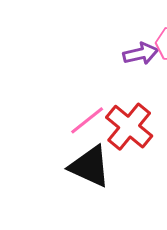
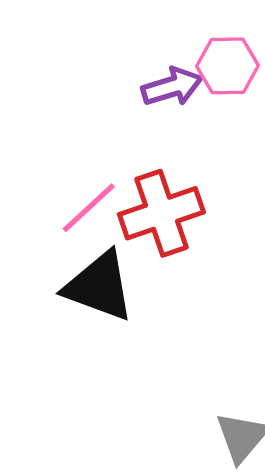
red cross: (129, 127) -> (161, 213), turned 36

